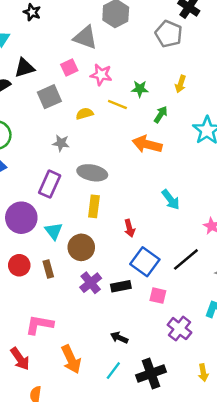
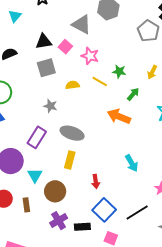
black triangle: (24, 68) -> (44, 42), moved
pink square: (69, 68) -> (65, 47), turned -32

